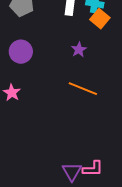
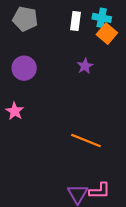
orange line: (83, 89) -> (86, 140), moved

